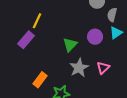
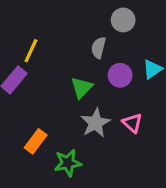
gray semicircle: (112, 15) -> (99, 48), moved
pink triangle: (103, 68) -> (132, 123), turned -32

